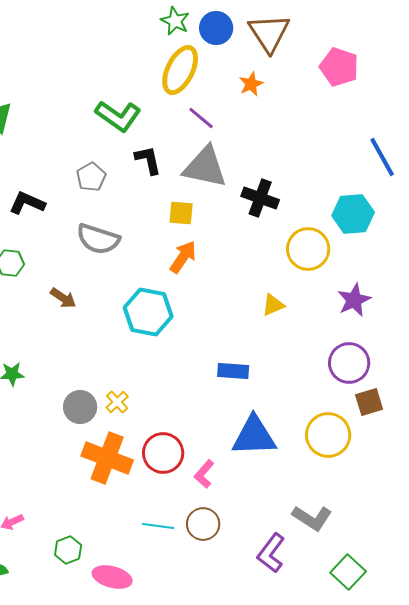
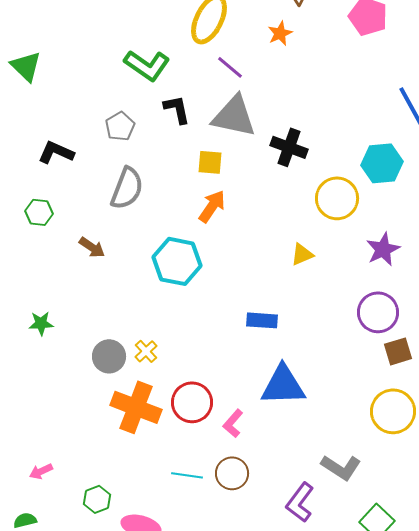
gray semicircle: (98, 239) -> (127, 188), turned -87
yellow circle: (328, 435) -> (393, 411), moved

